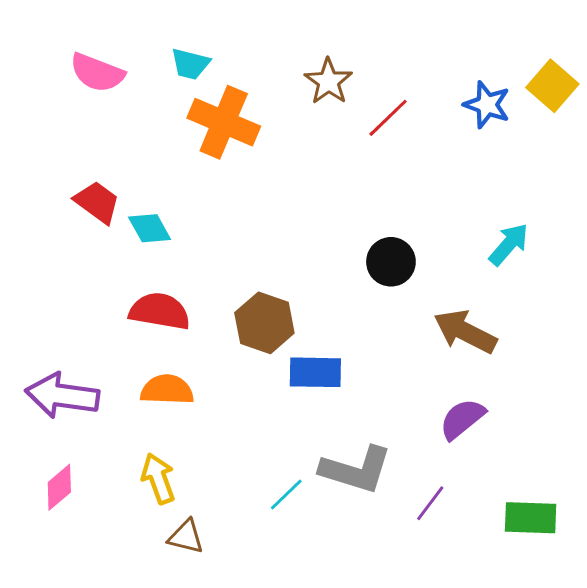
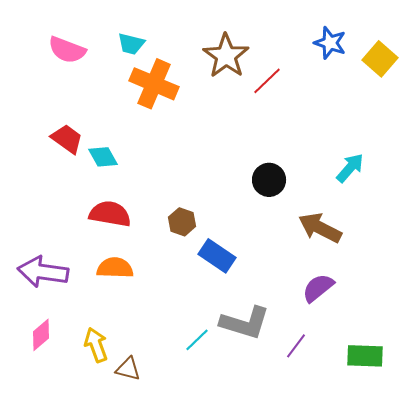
brown star: (328, 81) -> (226, 56), size x1.4
blue star: (487, 105) -> (330, 43), moved
brown hexagon: (264, 323) -> (182, 222), size x0.7
blue rectangle: (315, 372) -> (217, 256), turned 33
yellow arrow: (158, 478) -> (96, 345), moved

